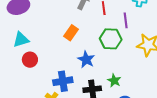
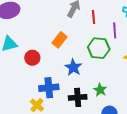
red circle: (30, 60) -> (32, 58), moved

